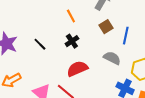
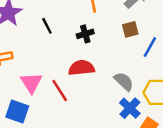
gray semicircle: (112, 58) -> (124, 81), moved

